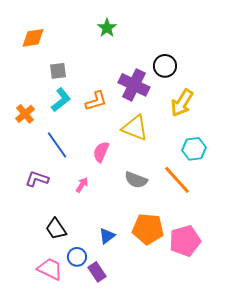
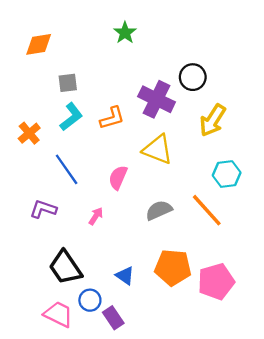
gray semicircle: (136, 180) -> (159, 210), turned 135
black trapezoid: (56, 229) -> (65, 267), size x1.4
blue triangle: (107, 236) -> (125, 276), turned -48

